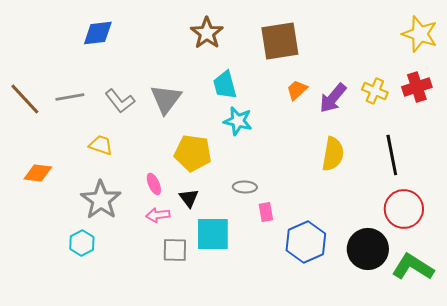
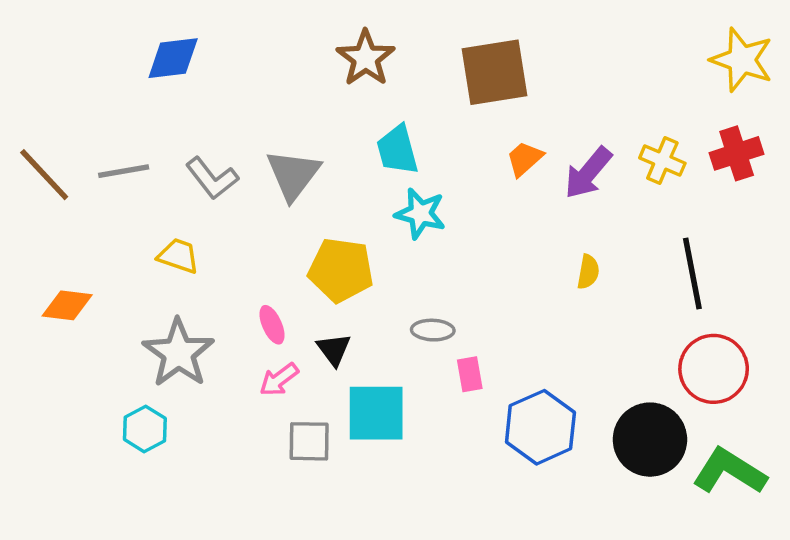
yellow semicircle: (333, 154) -> (588, 272), size x0.6
pink arrow: (158, 215) -> (279, 380), turned -30

